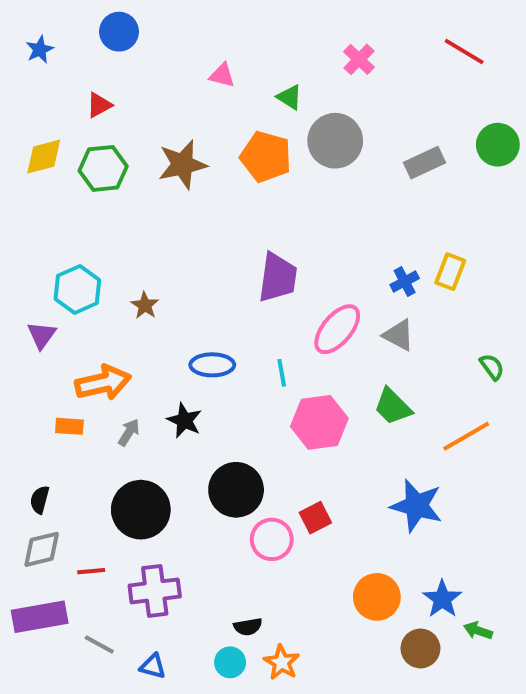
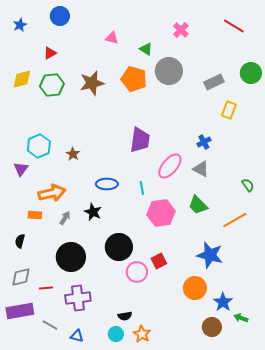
yellow rectangle: (450, 272) -> (229, 110), moved
black semicircle: (40, 500) -> (20, 241), moved
orange circle: (377, 597) -> (195, 288), moved

